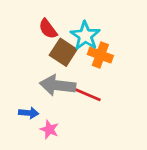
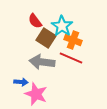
red line: (85, 94) -> (71, 58), moved
pink star: (49, 129) -> (36, 94), size x1.6

